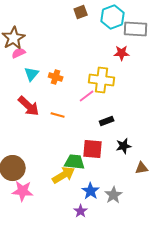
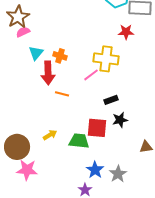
red arrow: (29, 106) -> (48, 73), moved, turned 45
black star: (124, 146) -> (120, 120), moved
yellow arrow: (64, 175) -> (50, 135), moved, size x0.6

